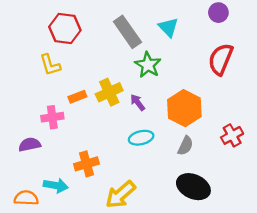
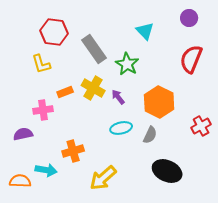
gray rectangle: (127, 32) -> (94, 49), moved
yellow cross: (109, 92) -> (93, 88), turned -35
gray semicircle: (185, 146) -> (150, 135), moved

